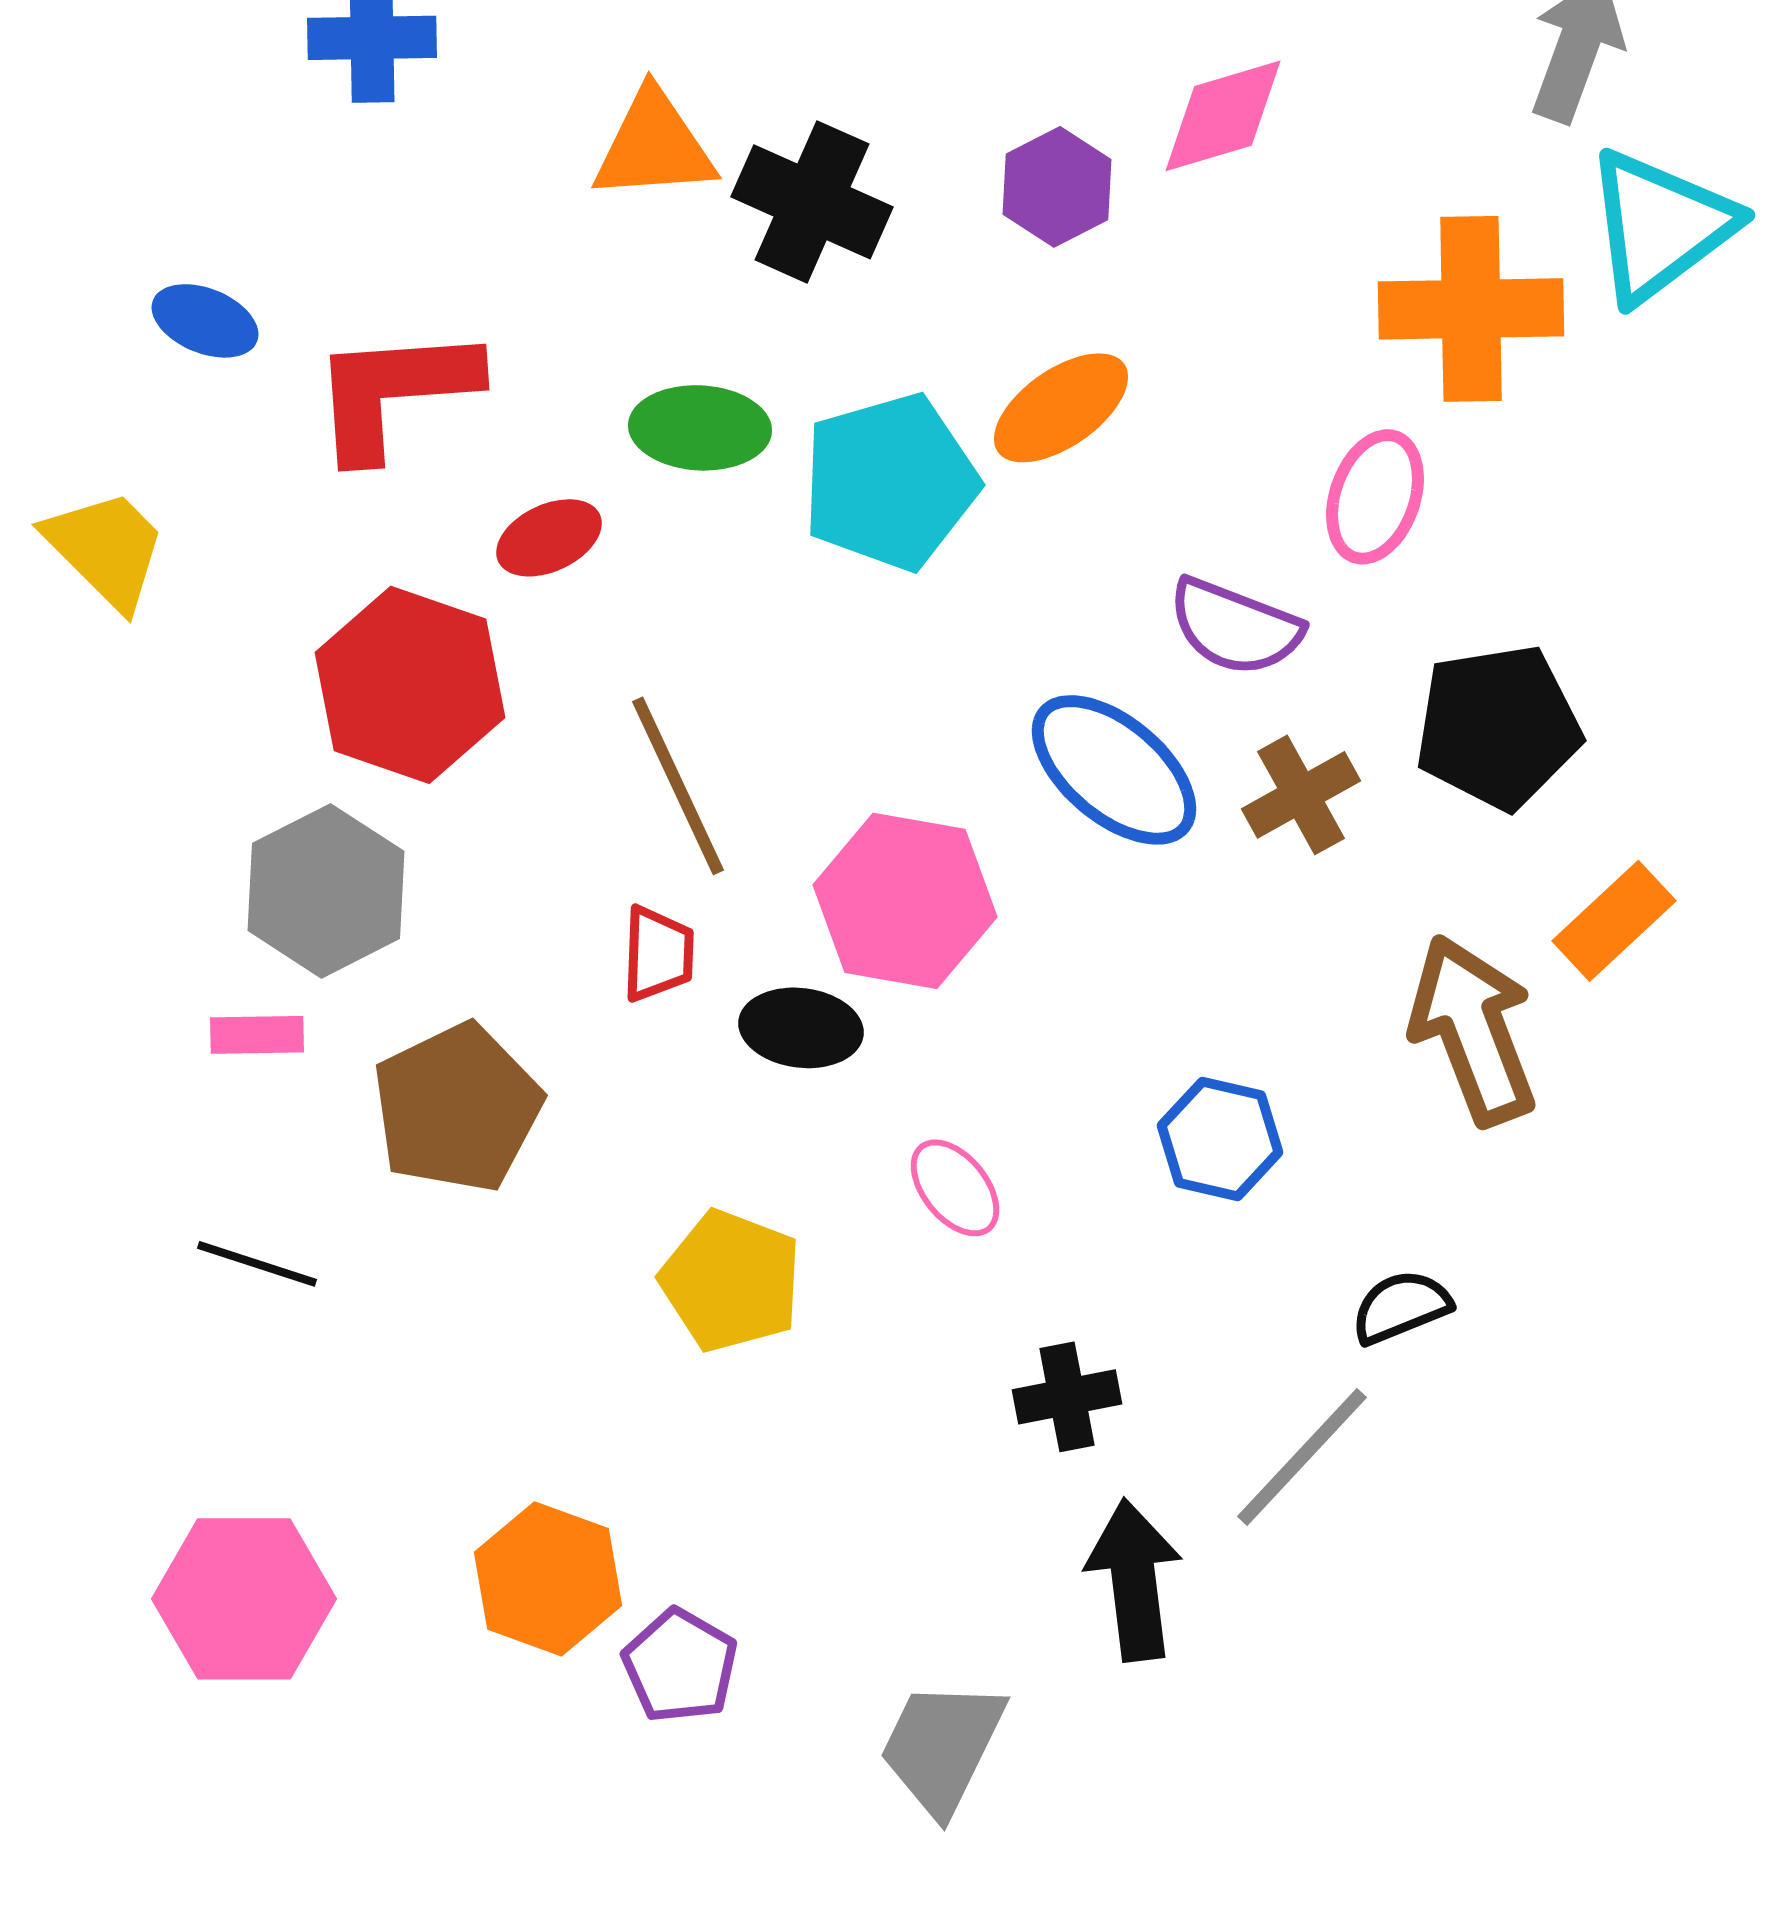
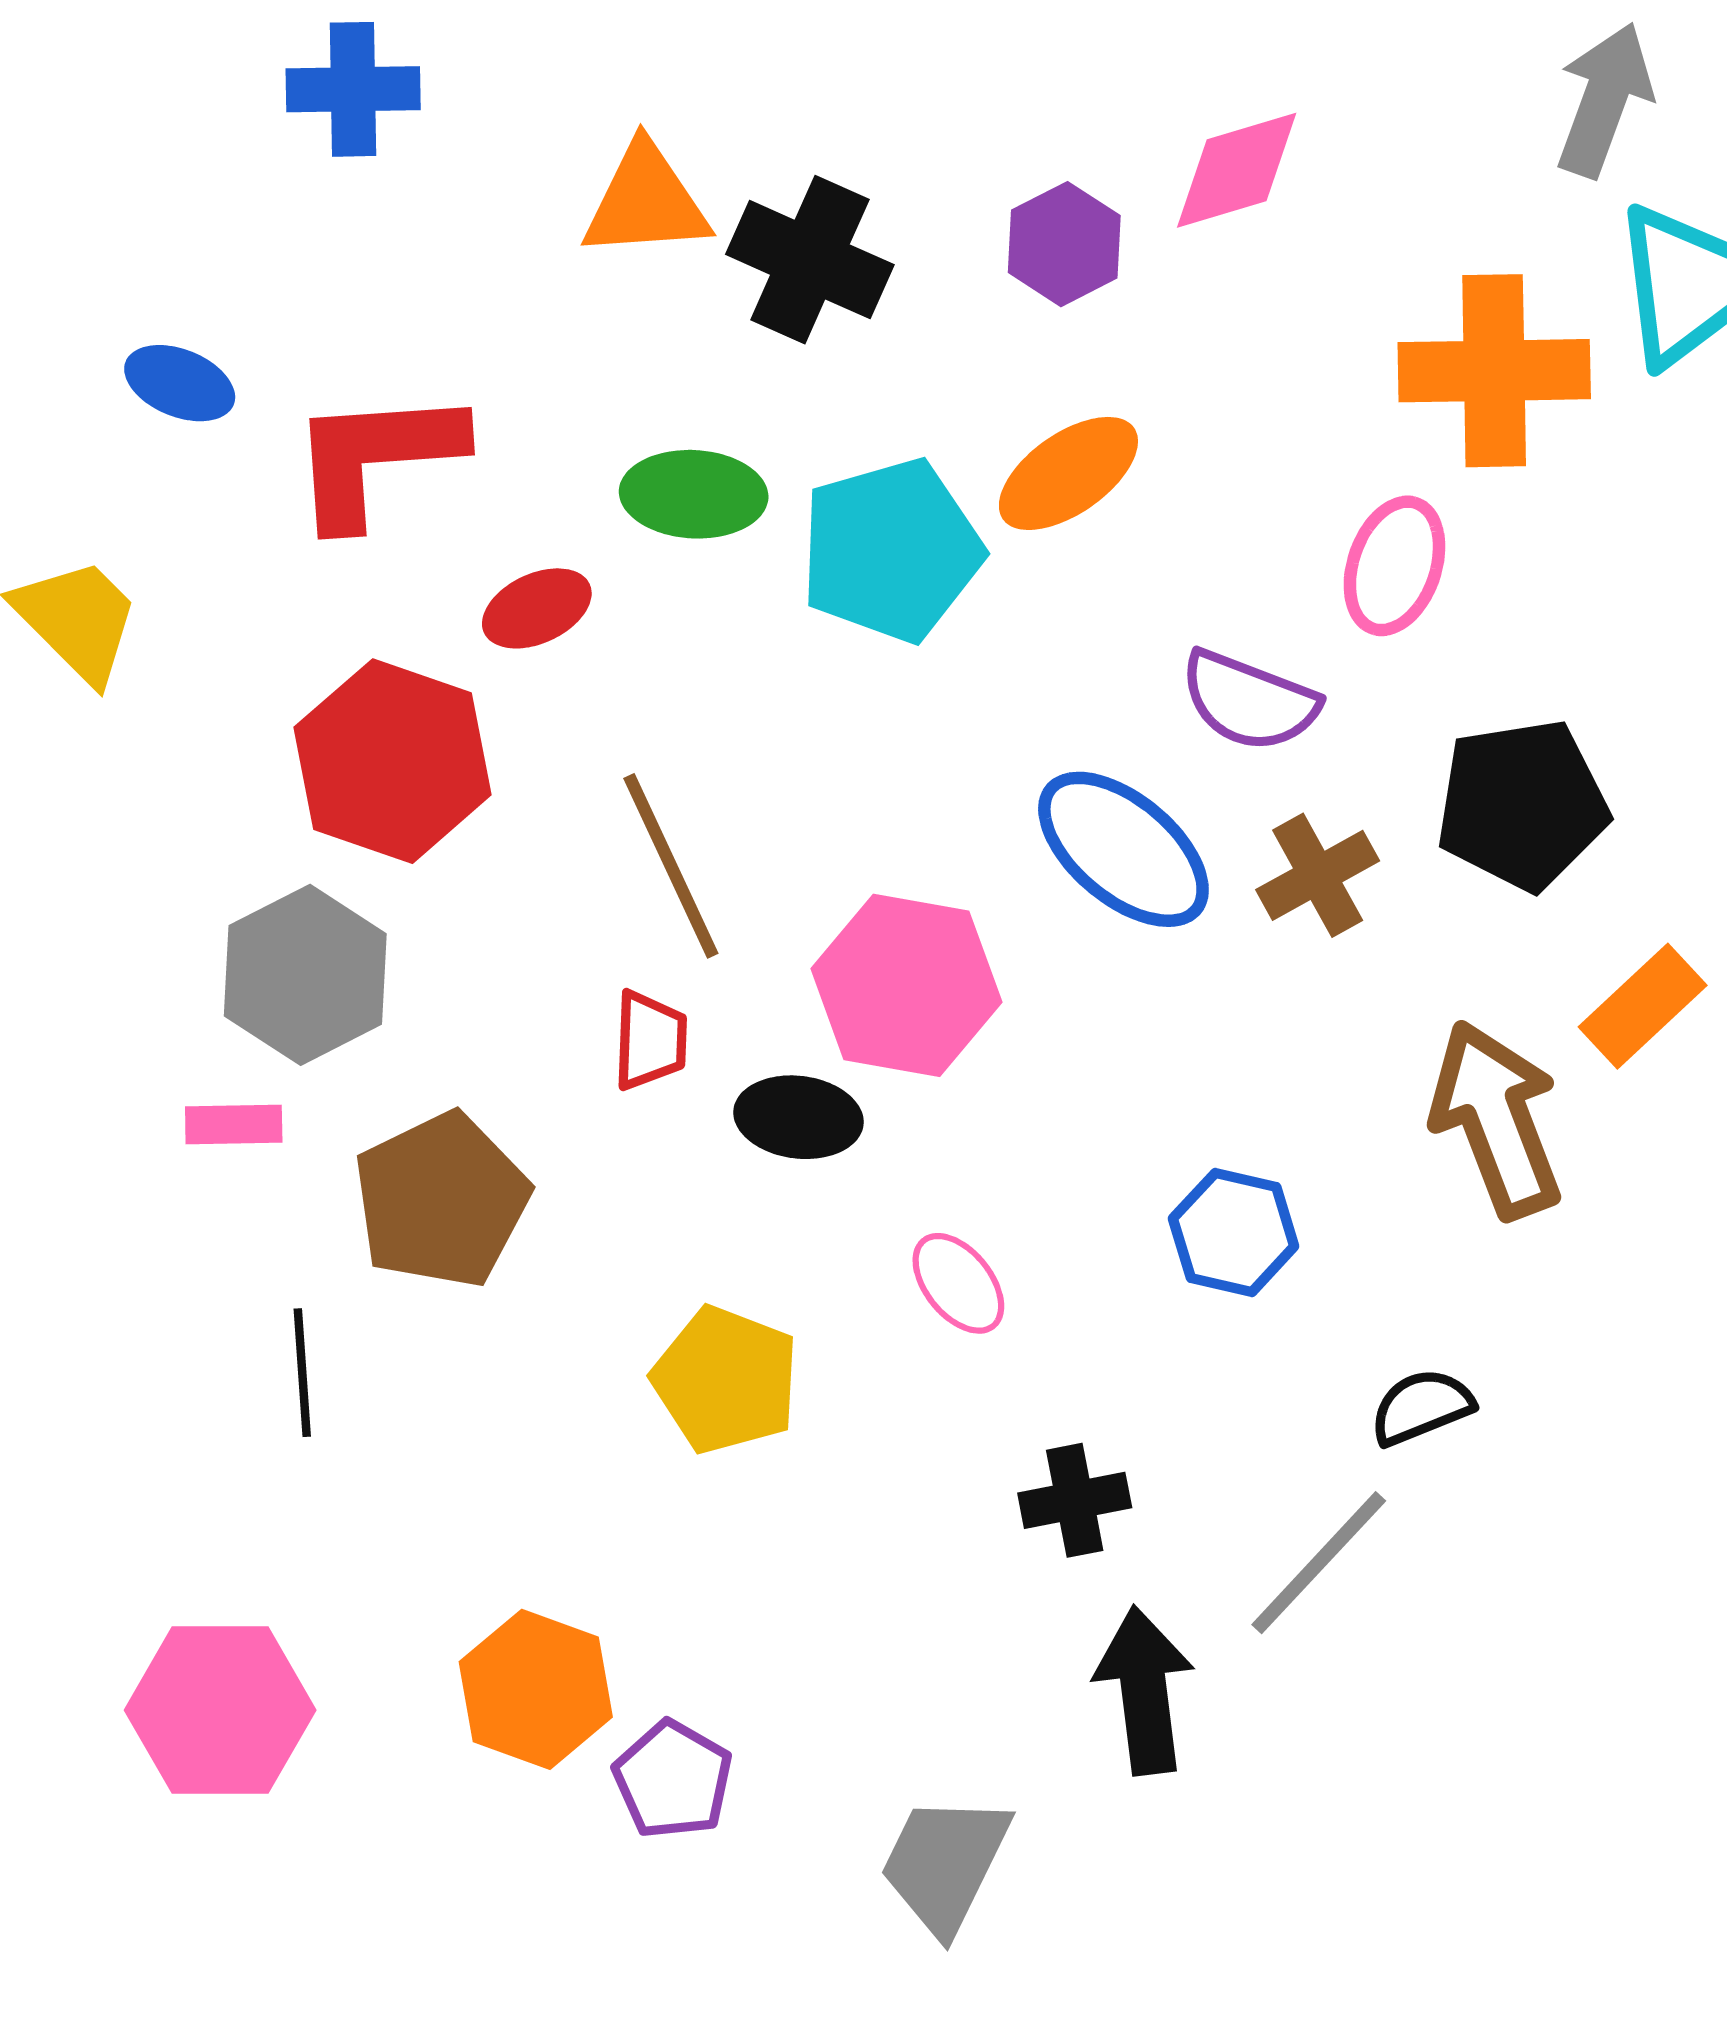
black line: (257, 1264) -> (302, 1373), moved, turned 68

